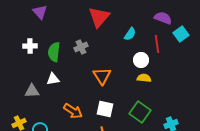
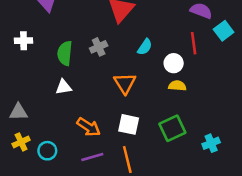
cyan semicircle: (130, 34) -> (145, 47), moved
white cross: (30, 46) -> (24, 41), moved
gray triangle: (32, 91) -> (19, 112), moved
green square: (140, 112) -> (172, 128), turned 30

